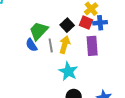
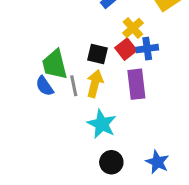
red square: (86, 23) -> (126, 49), turned 32
black square: (67, 25) -> (97, 54), turned -32
green trapezoid: (39, 31) -> (55, 64), turned -55

